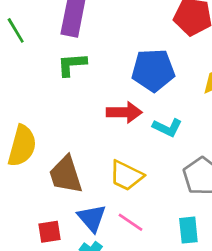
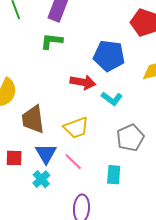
yellow trapezoid: (126, 176) -> (76, 128), turned -56

